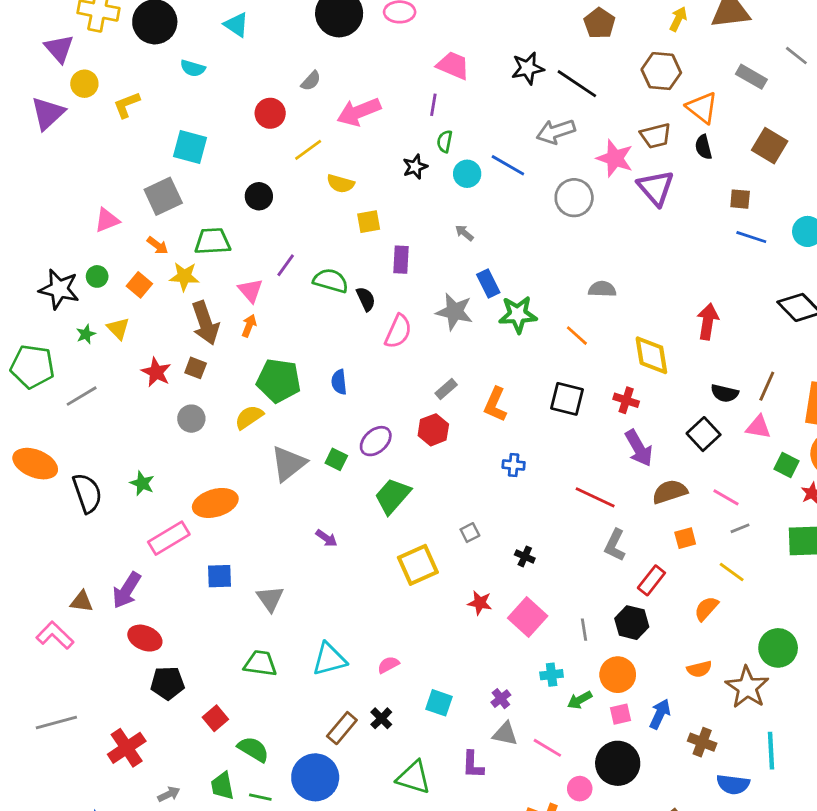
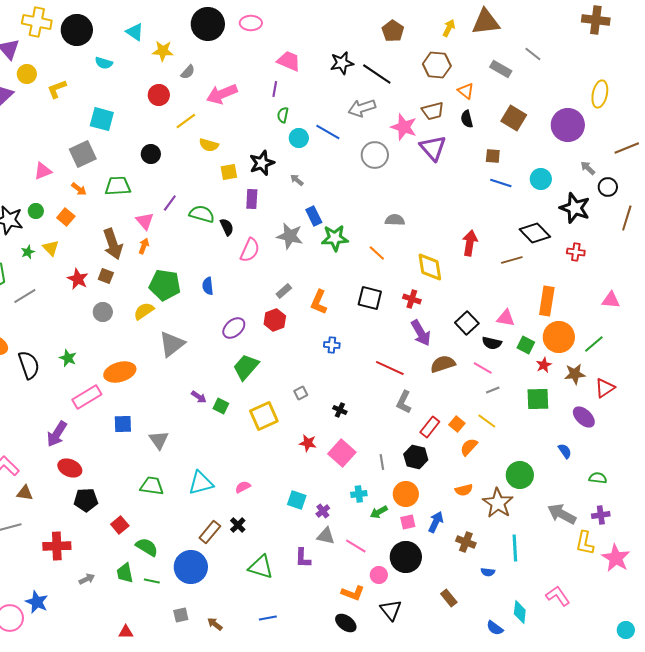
orange triangle: (702, 108) -> (466, 91), size x0.7
black star: (415, 167) -> (262, 163), moved, size x1.4
yellow star: (184, 276) -> (163, 51), moved
brown line: (767, 386) -> (512, 260), moved, turned 50
black semicircle: (725, 393) -> (492, 343), moved
green square: (336, 459) -> (221, 406), moved
orange square: (685, 538) -> (457, 424), moved, turned -35
brown triangle: (82, 601) -> (25, 493), moved
cyan square: (439, 703) -> (297, 500), moved
red cross: (127, 748) -> (57, 546), turned 32
blue semicircle: (733, 784) -> (488, 572), size x0.6

